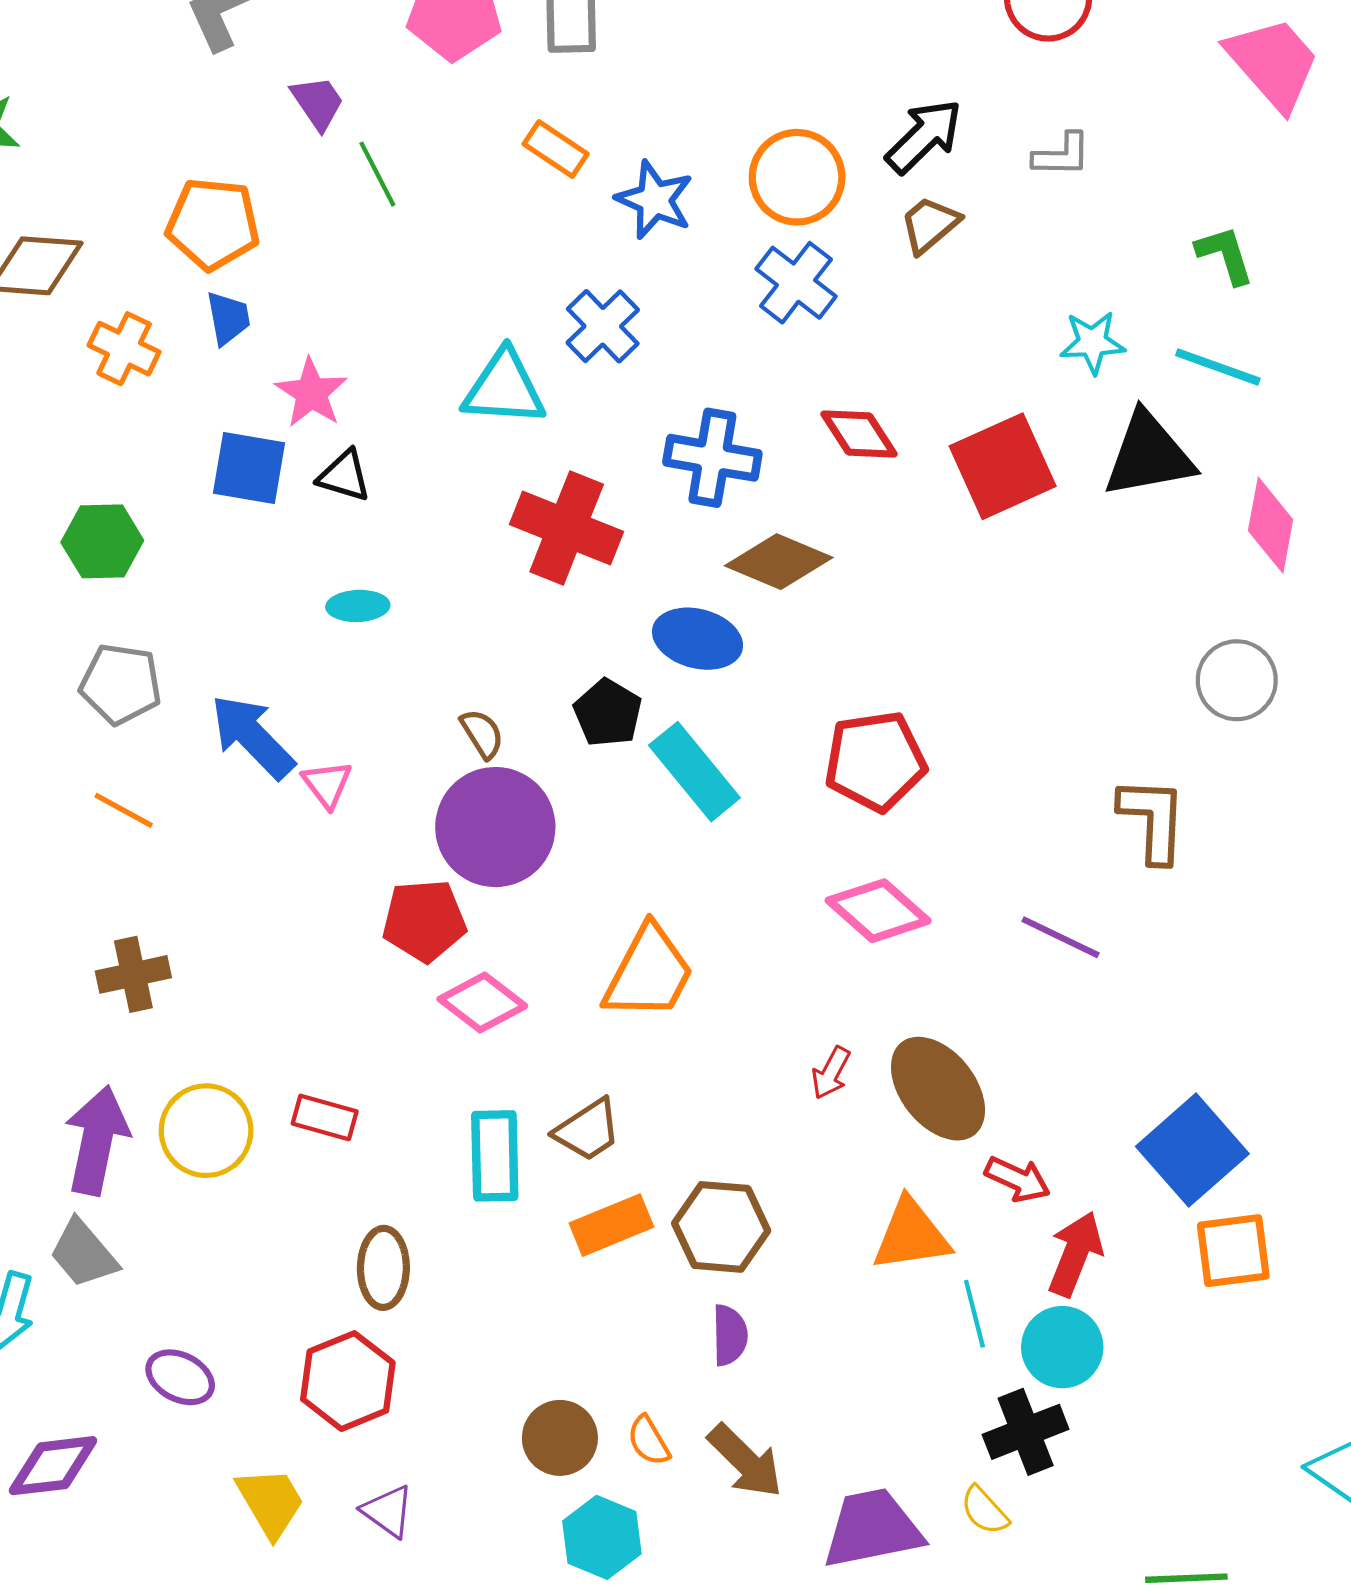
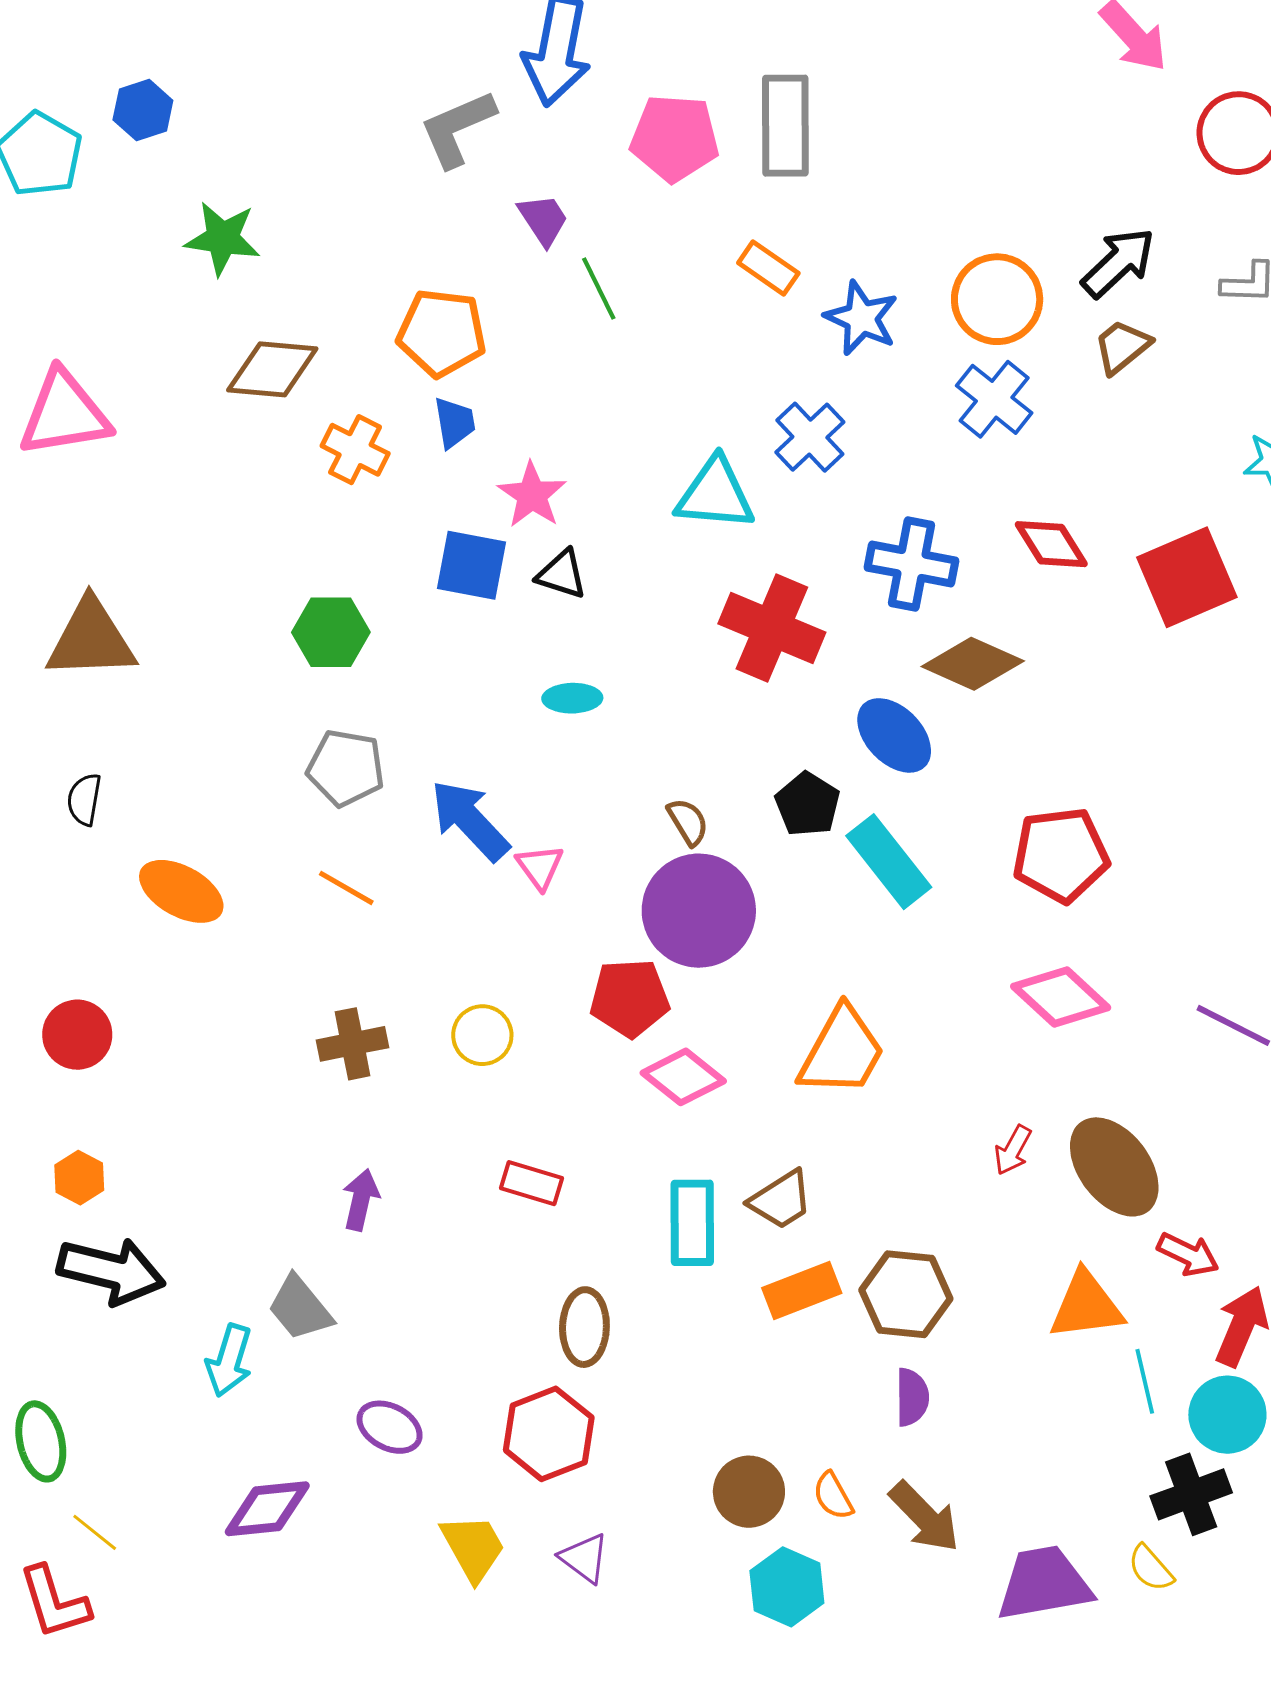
blue ellipse: (698, 639) -> (894, 735), turned 30
yellow circle: (206, 1131) -> (482, 1035), moved, size x0.7
purple arrow: (97, 1140) -> (361, 1200), moved, size x0.6

